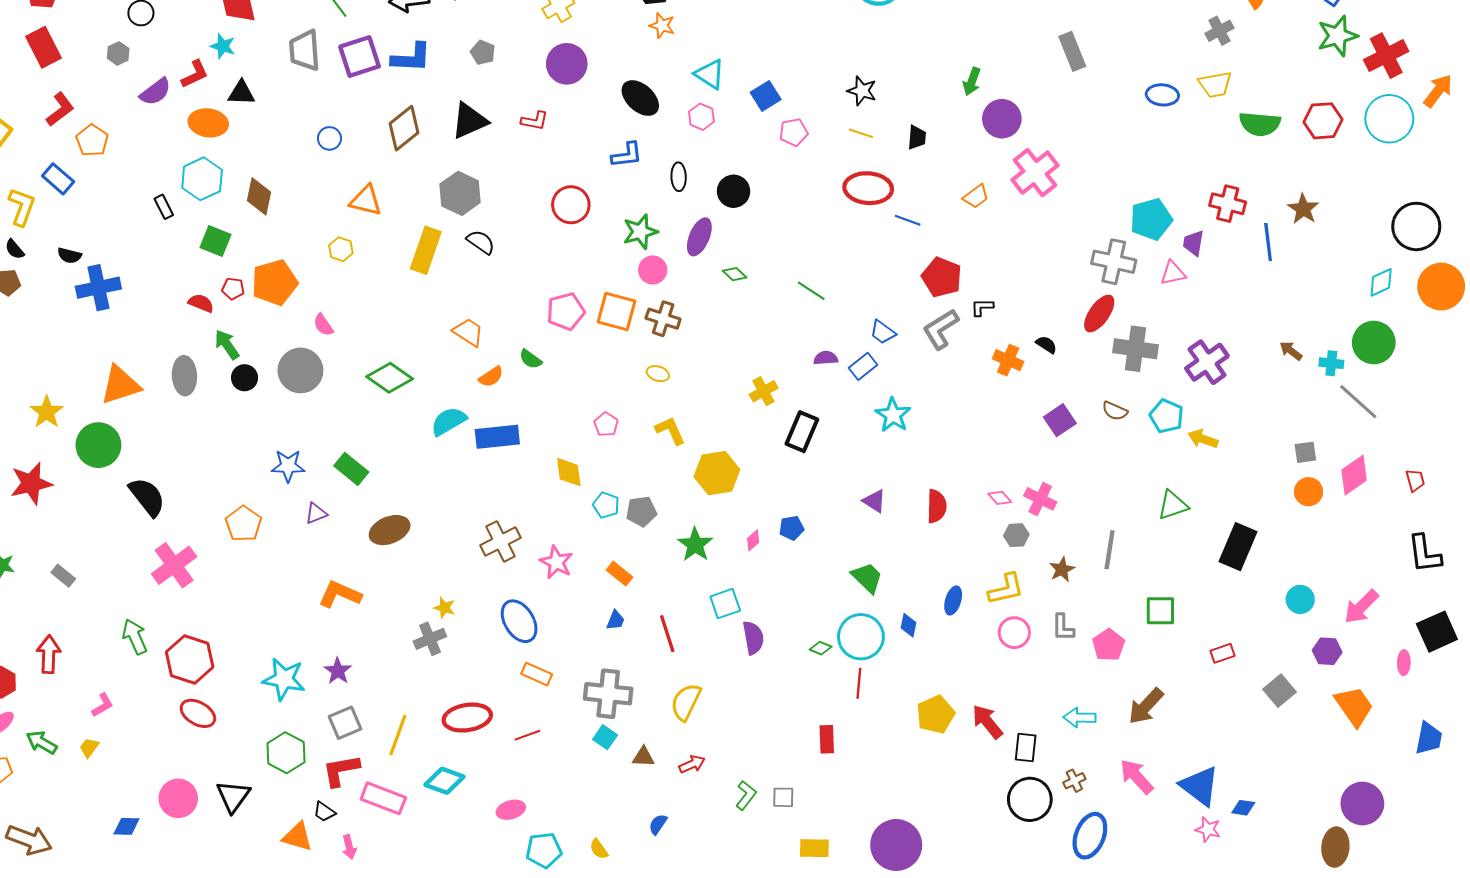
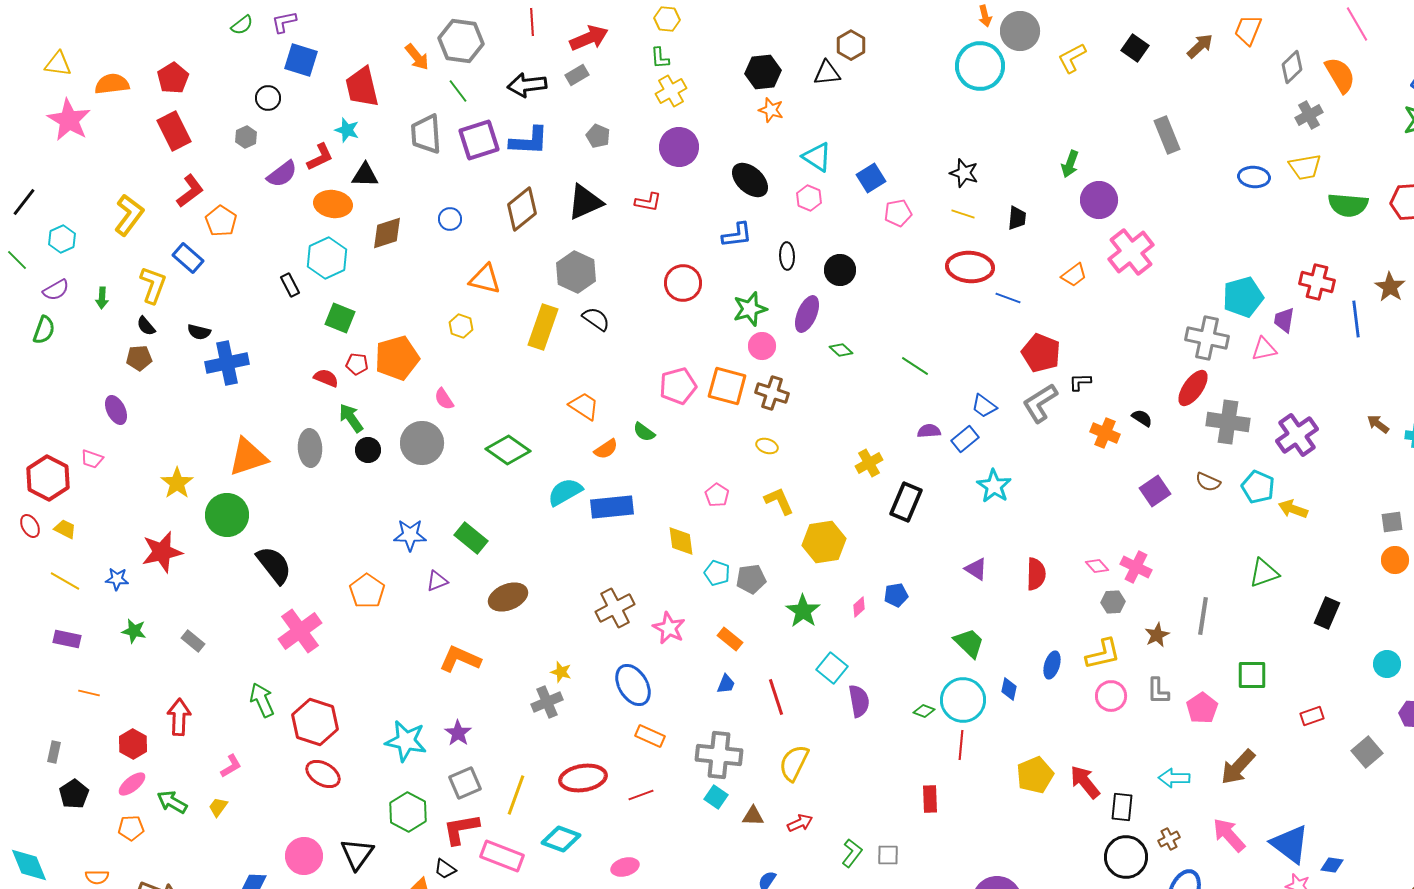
brown diamond: (259, 196) -> (387, 233), moved, turned 60
black rectangle: (1238, 547) -> (1327, 613), size x0.7
cyan square: (725, 604) -> (832, 668), turned -32

